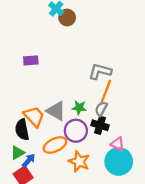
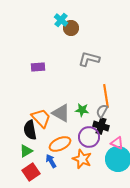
gray L-shape: (100, 71) -> (89, 59), moved
orange line: (106, 92) -> (106, 96), turned -30
purple circle: (76, 131) -> (89, 137), moved
blue arrow: (29, 160) -> (51, 161), moved, turned -72

